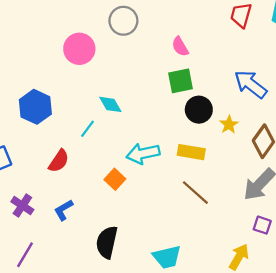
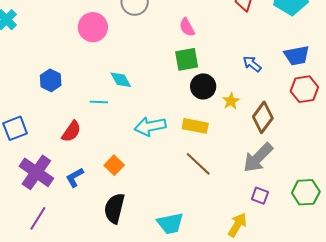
blue arrow: (251, 84) -> (252, 64), size x0.6
blue hexagon: (35, 107) -> (51, 80), size x0.7
cyan line: (87, 129) -> (99, 102), turned 54
orange square: (115, 179) -> (114, 165), moved
purple cross: (22, 206) -> (36, 172), size x1.6

